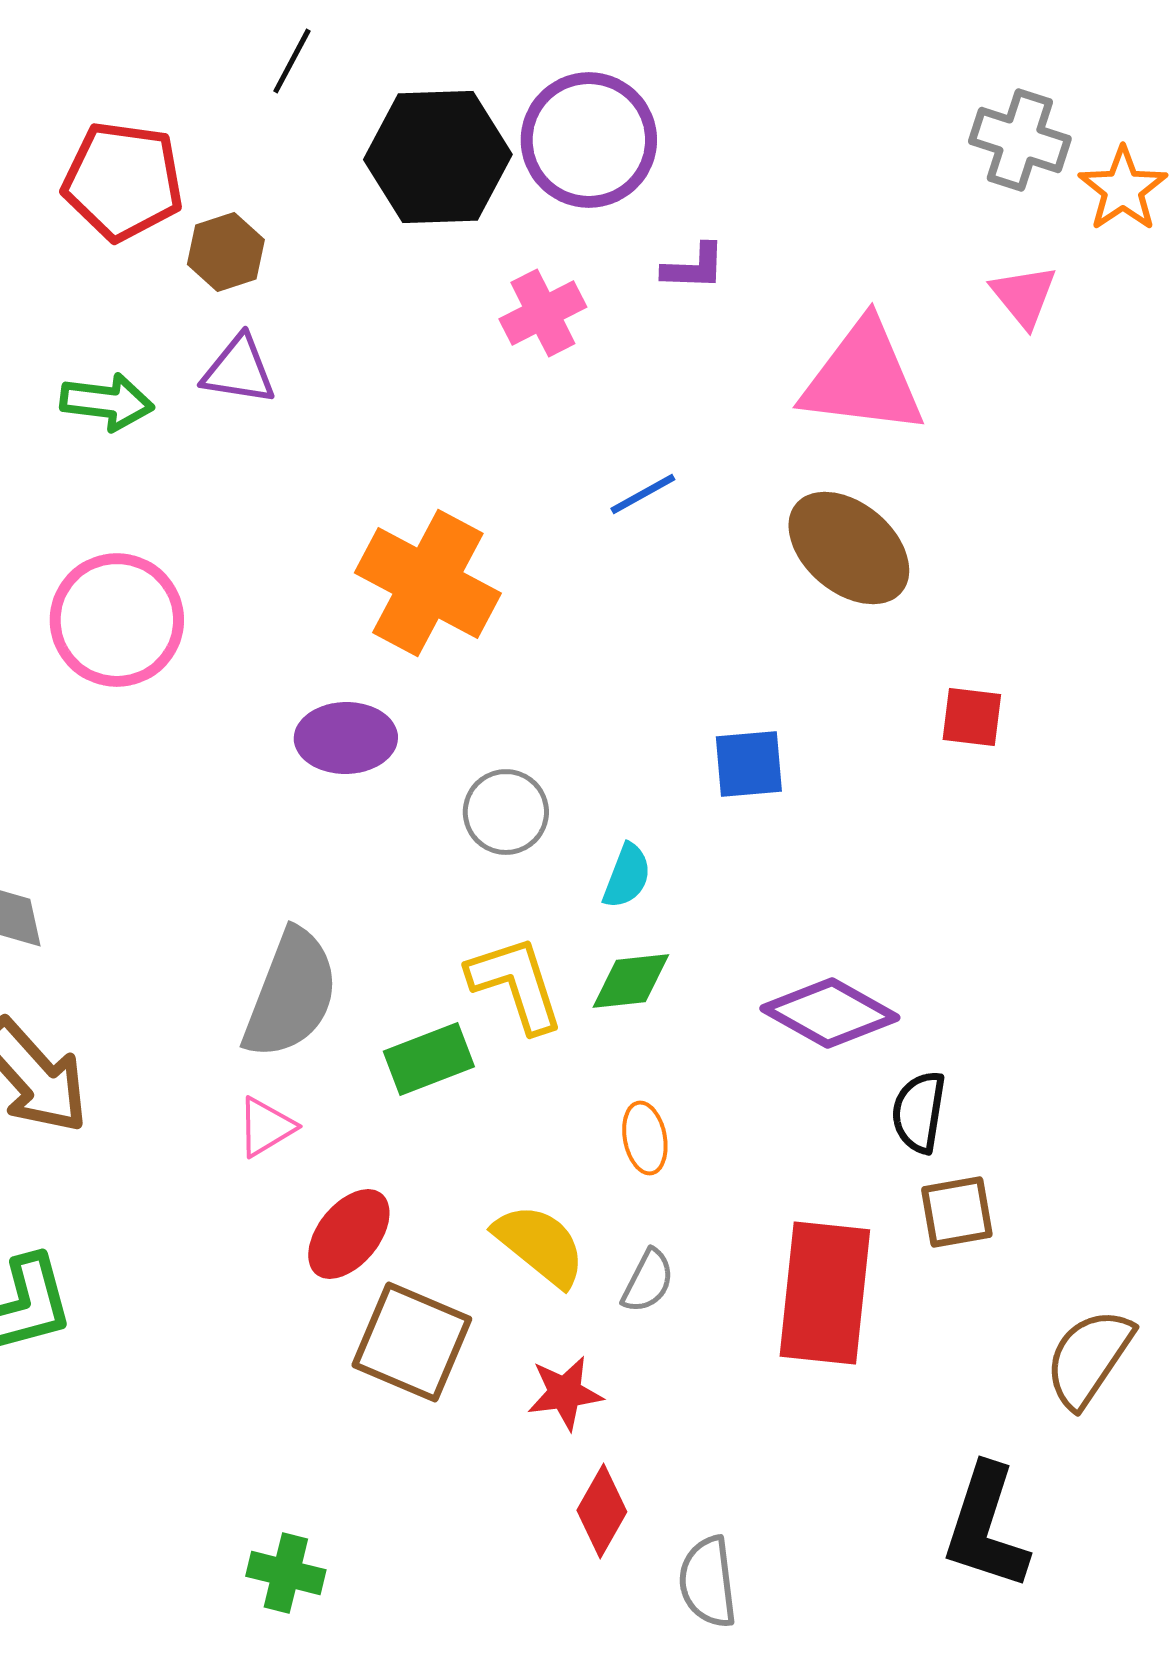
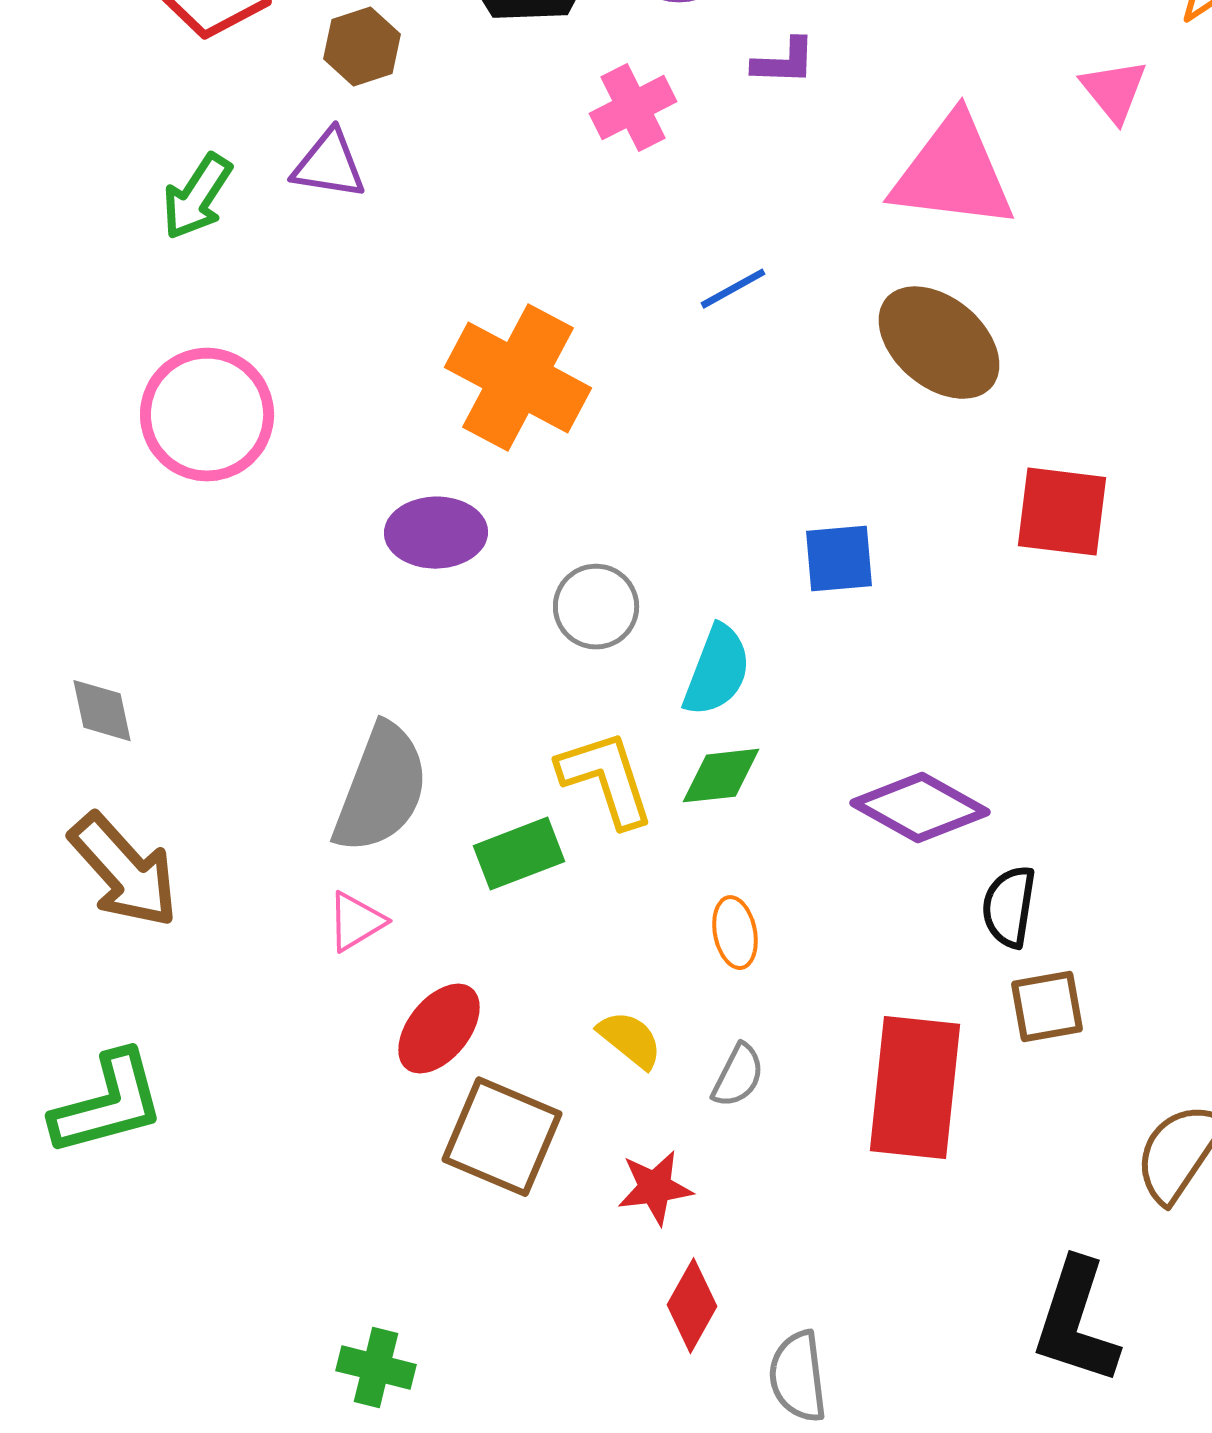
brown hexagon: (226, 252) -> (362, 47), moved
green arrow: (107, 402) -> (197, 197), turned 116
red square: (972, 717) -> (1062, 512), size x1.5
cyan semicircle: (627, 876) -> (717, 671), size x1.4
yellow semicircle: (540, 1245) -> (630, 1040), size x0.7

